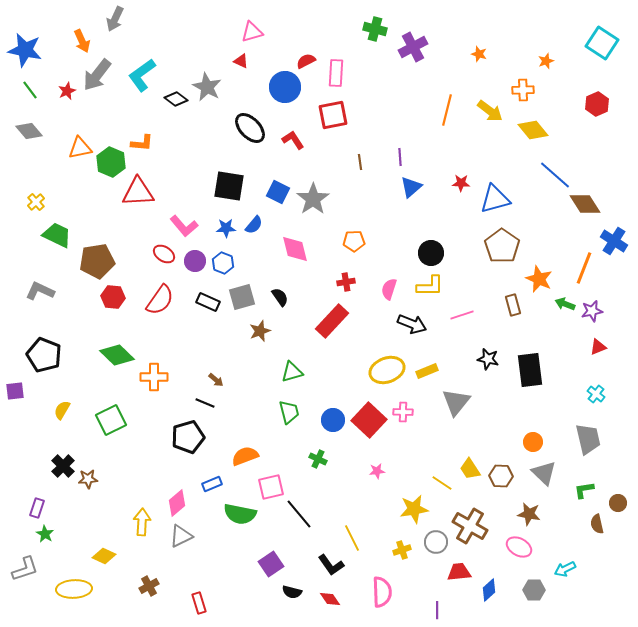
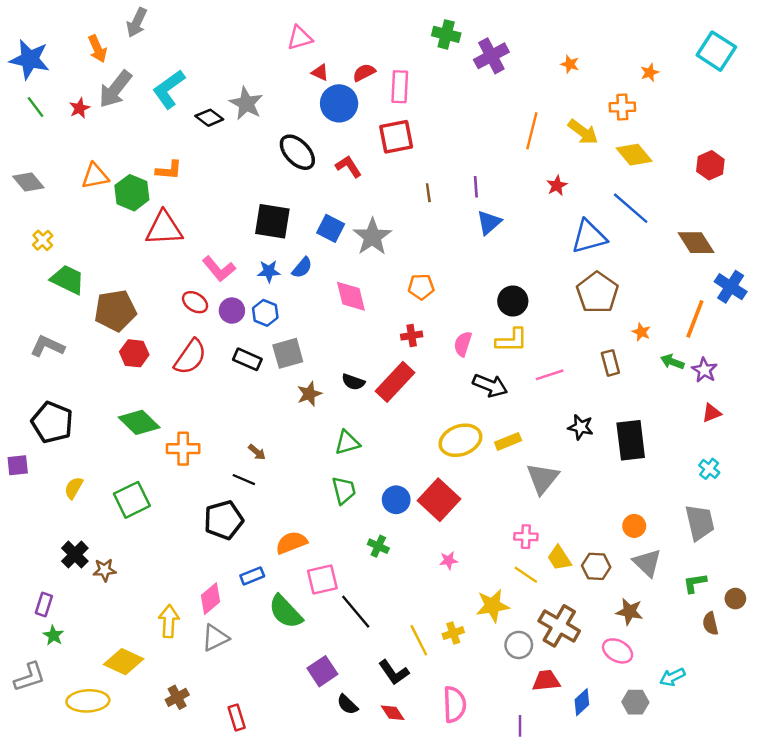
red triangle: (241, 61) -> (320, 72), moved
red hexagon: (597, 104) -> (710, 165), moved
gray diamond: (29, 131) -> (28, 182), moved
blue line: (555, 175) -> (631, 208), moved
red star: (461, 183) -> (557, 186), moved, turned -30
orange star: (539, 279) -> (641, 332), size x0.6
black semicircle: (280, 297) -> (353, 382), moved, turned 144
purple star: (592, 311) -> (704, 370), turned -30
pink cross: (403, 412) -> (526, 537), moved
green semicircle: (240, 514) -> (285, 612), turned 36
yellow cross: (402, 550) -> (453, 633), moved
yellow diamond: (104, 556) -> (124, 662), size x1.4
black semicircle: (292, 592) -> (347, 704), turned 30

